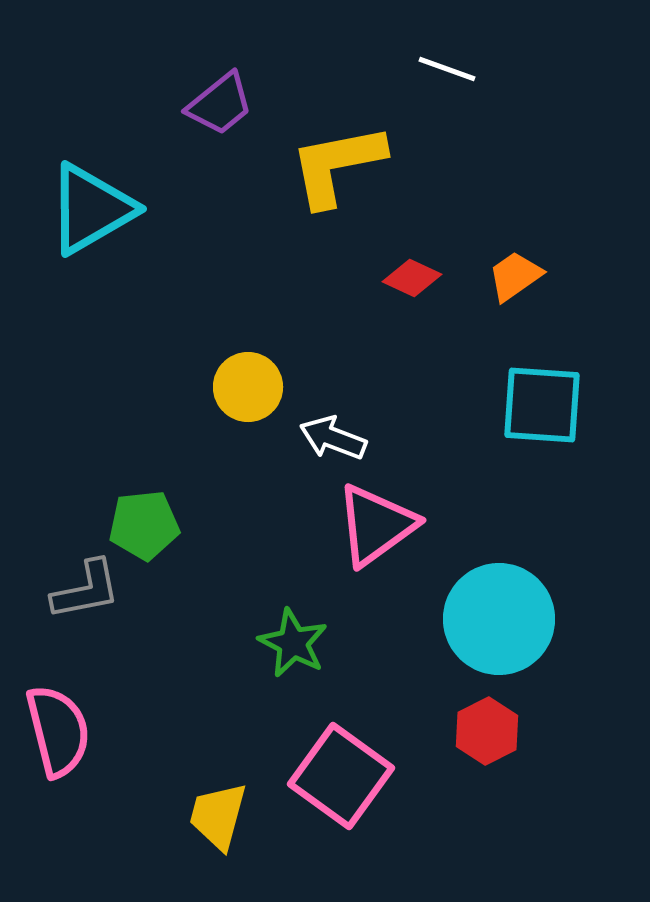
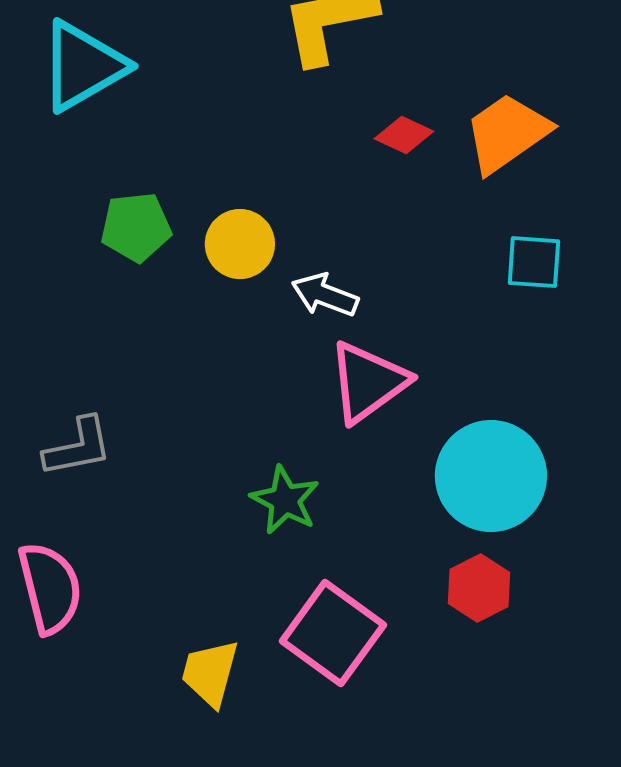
orange trapezoid: (515, 276) -> (507, 133), size x1.6
cyan square: (542, 405) -> (534, 262), size x0.7
green pentagon: (144, 525) -> (136, 227), moved

